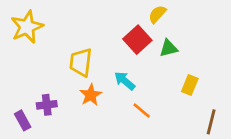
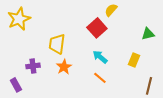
green triangle: (169, 48) -> (148, 34), moved
cyan arrow: (125, 81) -> (100, 57), moved
purple cross: (47, 105) -> (33, 66), moved

